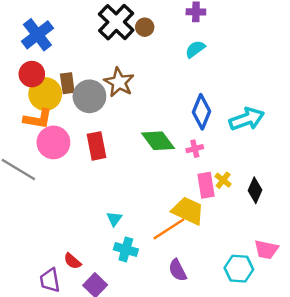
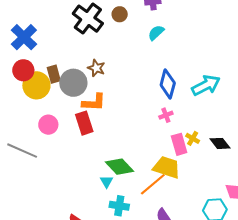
brown circle: (145, 27) -> (120, 14), moved
brown star: (119, 82) -> (96, 68), size x0.7
orange L-shape: (38, 119) -> (94, 102), moved
green diamond: (158, 141) -> (119, 167), moved
pink circle: (53, 142) -> (48, 125), size x0.7
black diamond: (255, 190) -> (220, 143), turned -55

